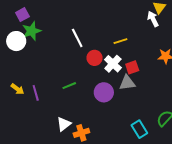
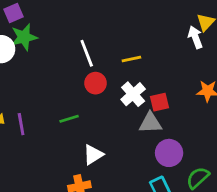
yellow line: (120, 41) -> (131, 59), moved
red circle: (95, 58) -> (95, 83), moved
purple circle: (104, 92) -> (169, 153), moved
white triangle: (64, 124) -> (93, 155), moved

